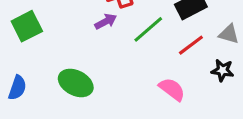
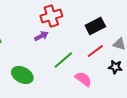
green line: (148, 29) -> (63, 60), moved

